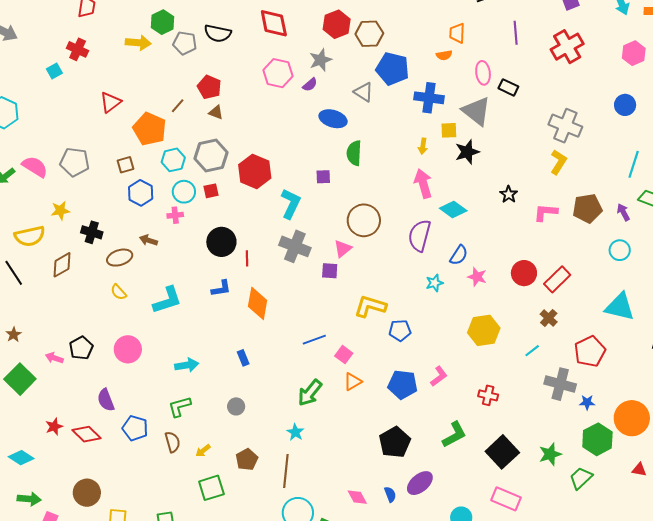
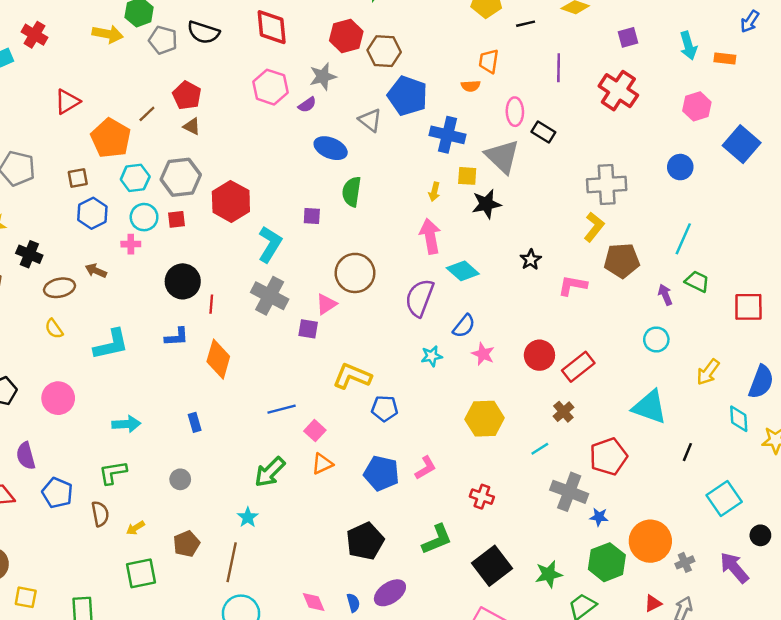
red cross: (567, 47) -> (618, 91), turned -32
gray cross: (565, 126) -> (607, 185), turned -32
brown pentagon: (587, 208) -> (622, 261), moved
red triangle: (639, 470) -> (653, 603), turned -42

